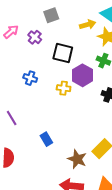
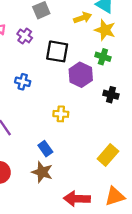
yellow cross: (64, 88) -> (61, 114), moved
brown star: (77, 159) -> (42, 172), moved

